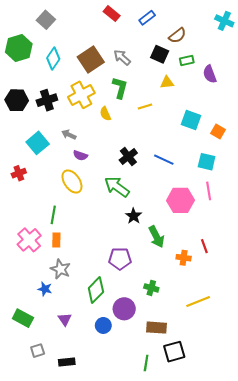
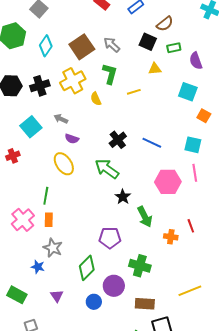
cyan square: (191, 120) -> (188, 92), moved
green cross: (151, 288) -> (140, 266), size x1.5
yellow line: (198, 301) -> (190, 291), moved

